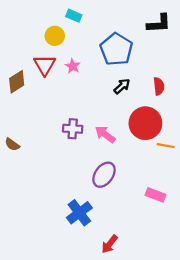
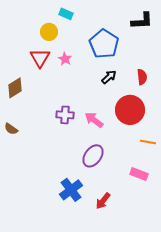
brown diamond: (17, 82) -> (15, 88), moved
orange line: (166, 146) -> (148, 142), moved
red arrow: (110, 244) -> (103, 201), moved

